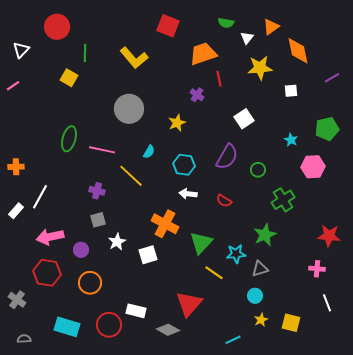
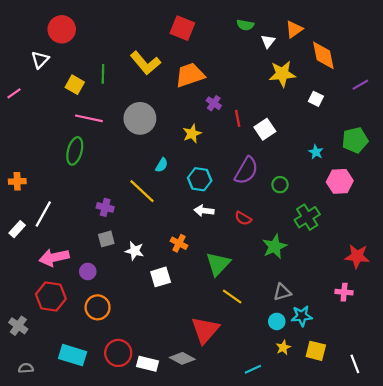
white triangle: (21, 50) -> (40, 60), moved
green line: (85, 53) -> (103, 74), moved
orange trapezoid: (203, 54) -> (190, 75), moved
red line: (219, 79) -> (238, 118), moved
white square: (291, 91) -> (316, 99), turned 32
pink line: (102, 150) -> (89, 118), moved
orange cross: (165, 224) -> (179, 243), size x0.6
green star: (265, 235) -> (275, 247), moved
white star: (117, 242) -> (134, 251), moved, turned -30
cyan star: (236, 254) -> (302, 316), moved
white line: (327, 303) -> (355, 364), moved
white rectangle: (136, 311) -> (148, 364), moved

